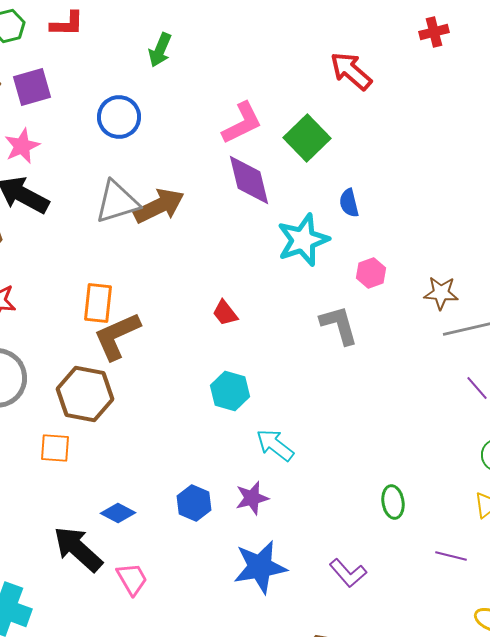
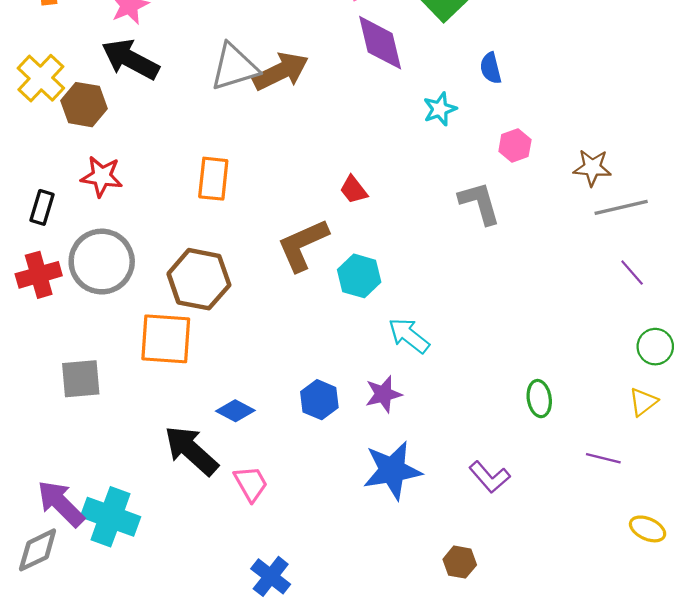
cyan star: (303, 240) -> (440, 109), size x0.6
brown L-shape: (117, 336) -> (303, 245), moved
orange square: (55, 448) -> (166, 339), size x1.6

